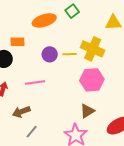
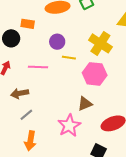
yellow line: (70, 54) -> (69, 58), moved

